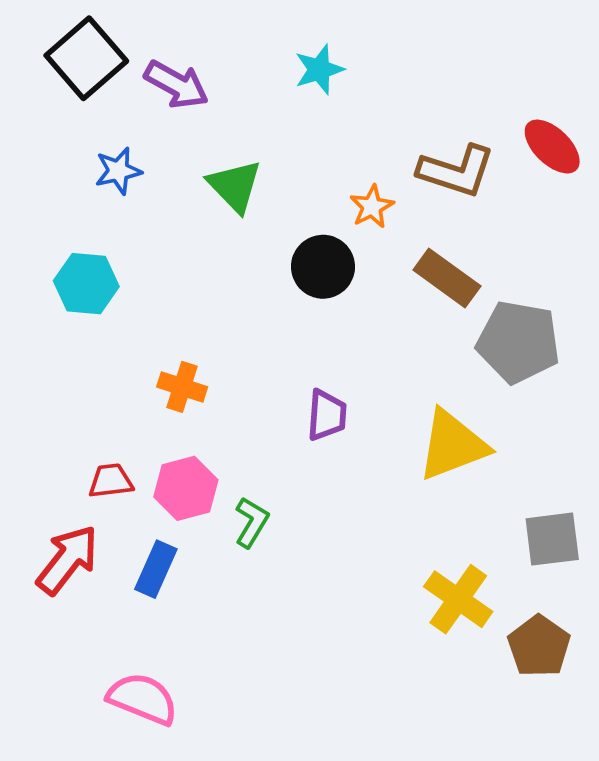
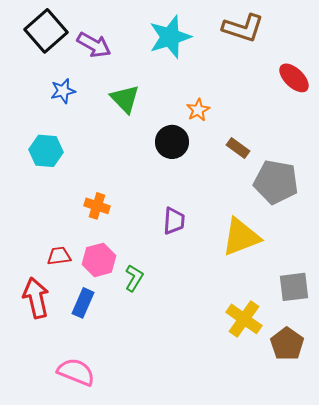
cyan star: (319, 69) -> (170, 37), size x1.6
brown L-shape: (456, 171) -> (243, 28), moved
brown rectangle: (447, 278) -> (238, 148), size x0.7
red arrow: (68, 560) -> (36, 298), turned -51

